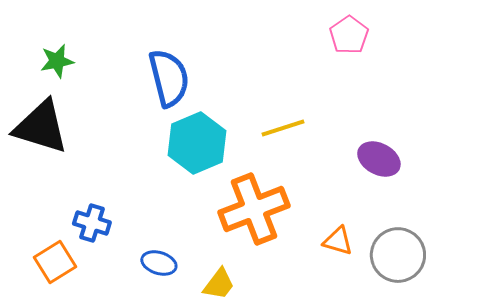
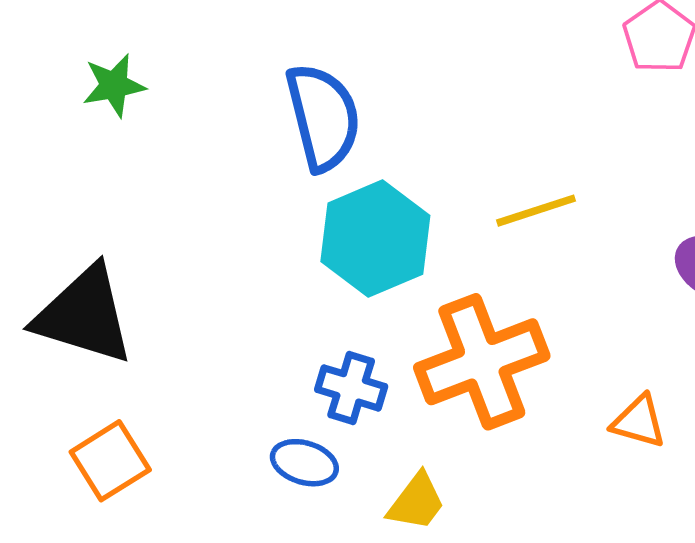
black triangle: (41, 127) -> (84, 315), moved
blue cross: (92, 223) -> (351, 388), moved

